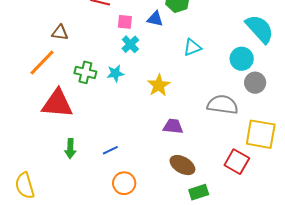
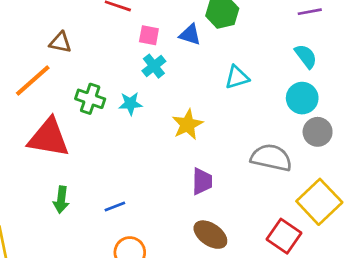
cyan semicircle: (260, 29) -> (306, 56), moved, size x0.6
purple trapezoid: (173, 126) -> (202, 181), turned 80
yellow square: (261, 134) -> (319, 202), turned 32

